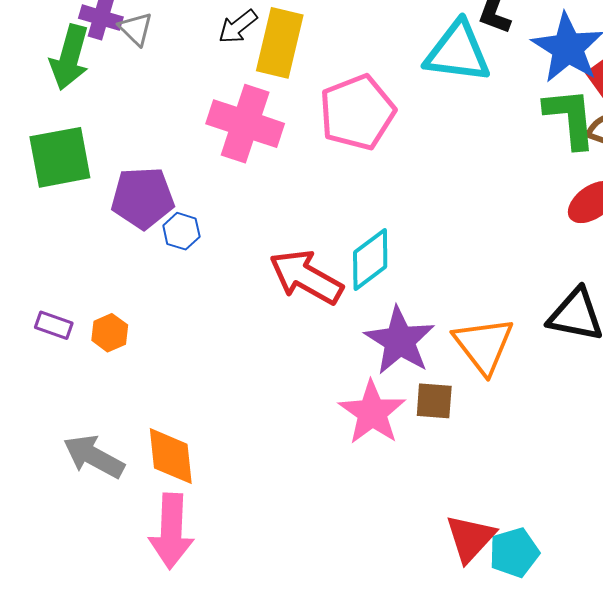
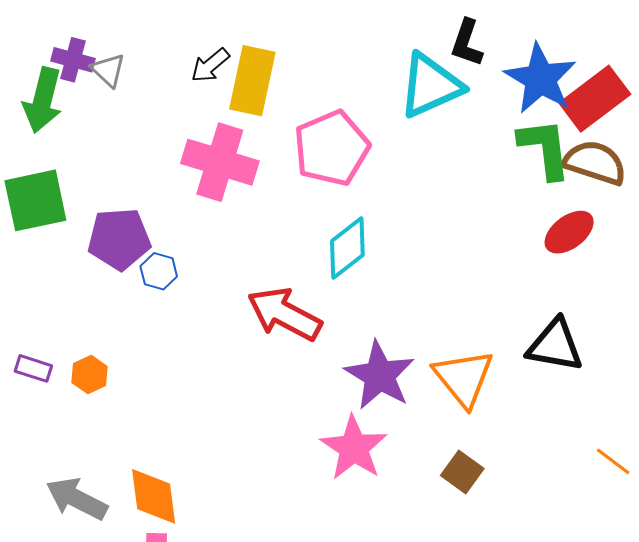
cyan triangle: (458, 52) -> (431, 86), turned -30
cyan diamond: (370, 259) -> (347, 248), moved
brown square: (434, 401) -> (462, 472), moved, turned 33

